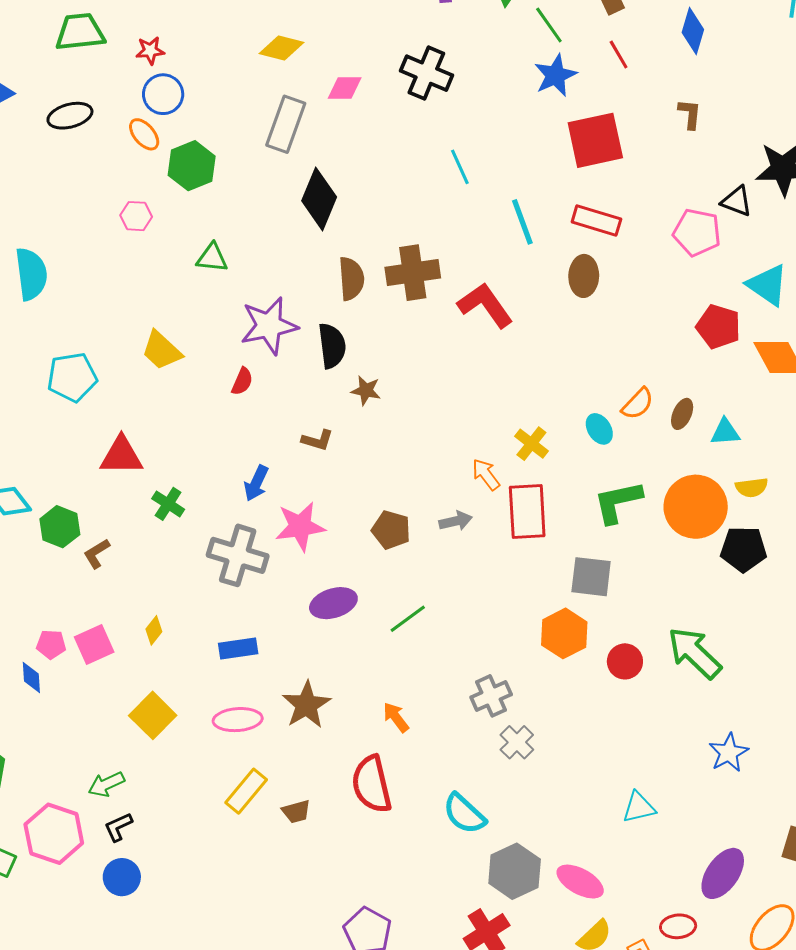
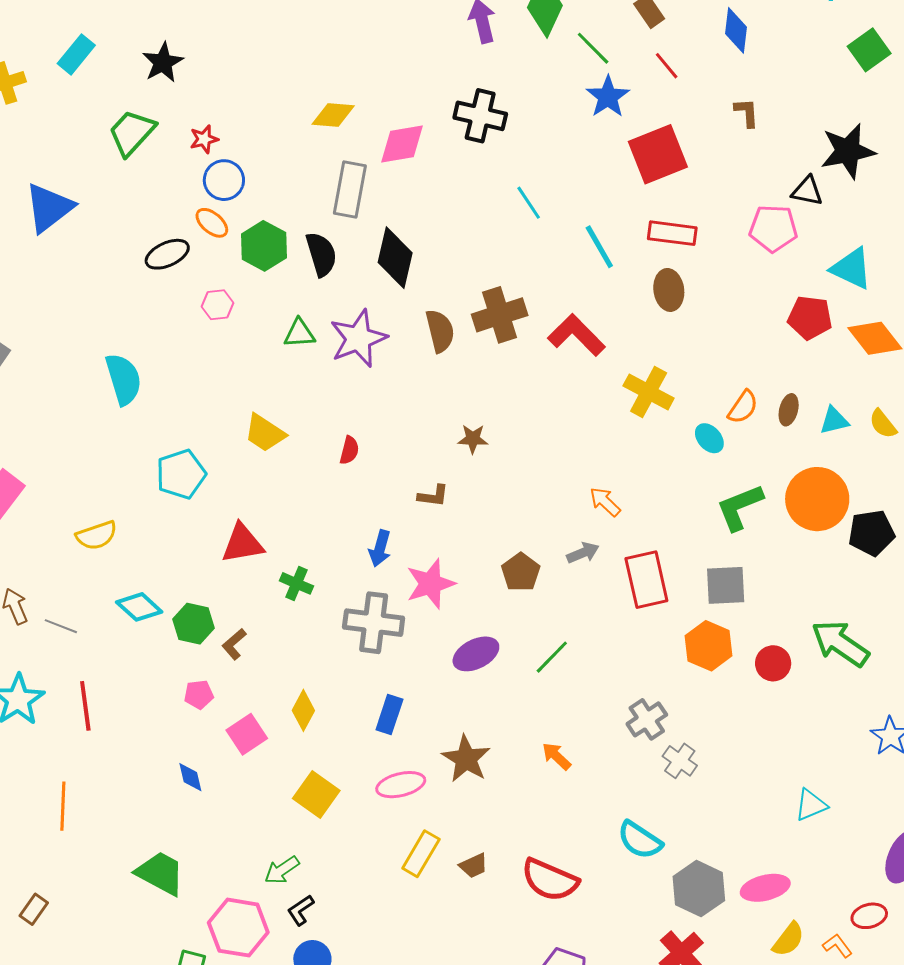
green trapezoid: (80, 32) -> (132, 133), turned -32
pink diamond: (345, 88) -> (402, 144), size x1.4
black ellipse: (70, 116) -> (167, 254), moved
purple star: (269, 326) -> (358, 339), moved
black semicircle: (332, 346) -> (321, 254), moved
yellow cross: (531, 444) -> (649, 392), moved, size x1.4
yellow semicircle: (752, 487) -> (883, 424), moved, turned 68
red rectangle: (527, 511) -> (646, 580), moved
brown pentagon: (391, 530) -> (521, 572), turned 30
yellow diamond: (154, 630) -> (303, 710), size x1.4
pink pentagon: (51, 644) -> (199, 695), moved
blue rectangle: (238, 649) -> (389, 714), turned -54
red semicircle: (372, 784) -> (550, 880), moved, turned -44
pink ellipse: (580, 882) -> (765, 888), turned -33

